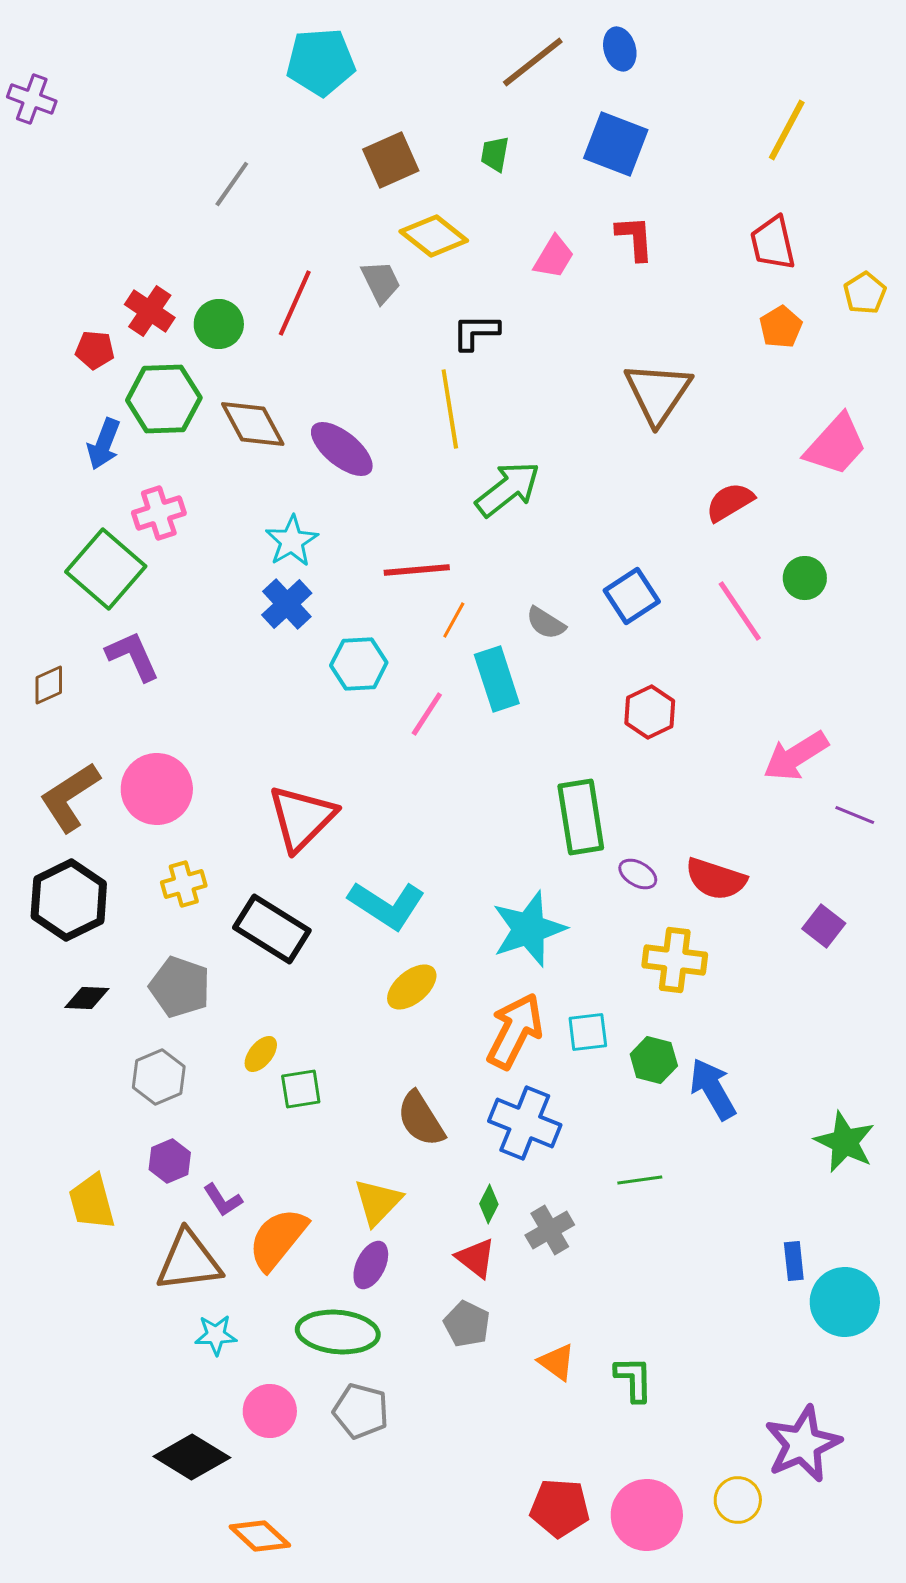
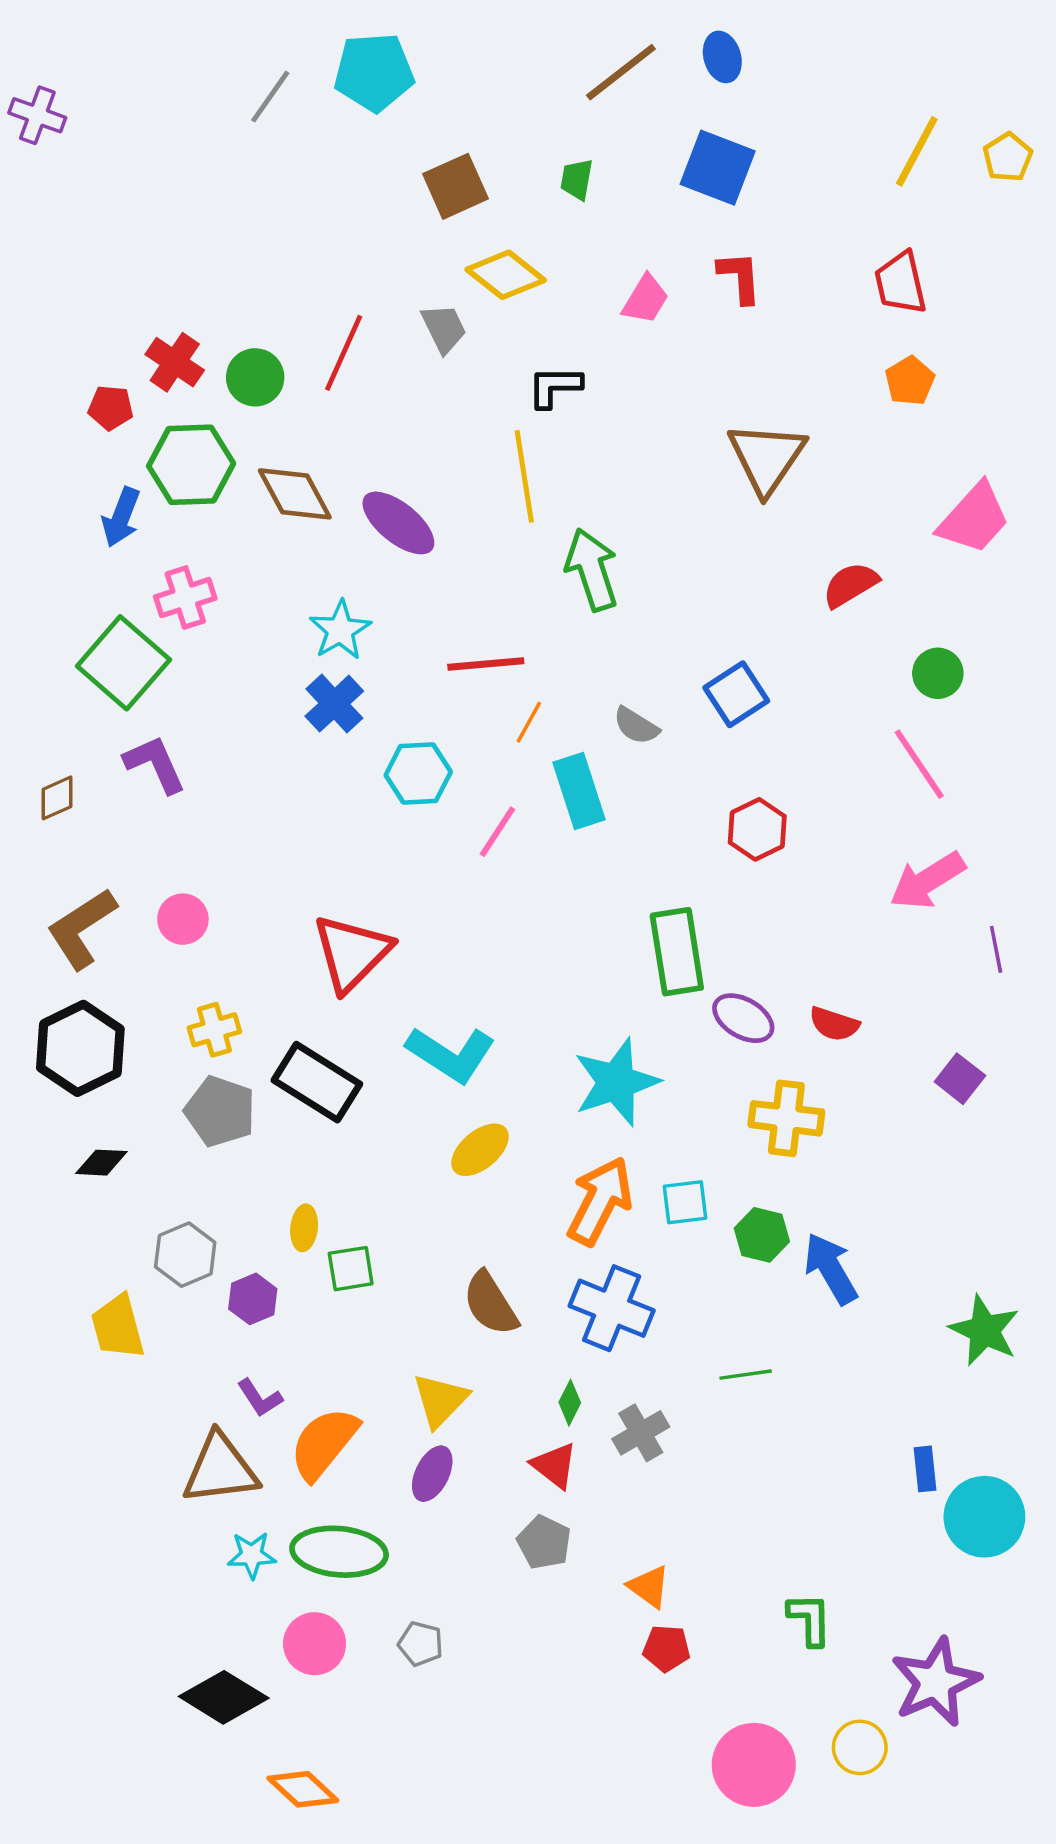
gray line: (232, 184) -> (270, 97), moved
yellow pentagon: (865, 293) -> (1008, 157), moved
green arrow: (508, 489) -> (592, 570), turned -70
pink line: (740, 611) -> (919, 764), moved
pink circle: (157, 789) -> (183, 919), size x0.6
purple line: (855, 815) -> (996, 949), turned 57
purple ellipse: (638, 874) -> (743, 1018), size x1.4
red semicircle: (716, 879) -> (834, 1024), size x0.7
gray pentagon: (180, 987) -> (220, 1111), moved
yellow ellipse: (261, 1054) -> (304, 1228), turned -33
purple hexagon: (170, 1161) -> (253, 1299), moved
yellow trapezoid: (92, 1202) -> (118, 1327), moved
green ellipse: (338, 1332) -> (339, 1552), moved
green L-shape: (634, 1379) -> (810, 1619), moved
gray pentagon: (361, 1411) -> (421, 1644), size x0.7
red pentagon: (560, 1508) -> (666, 1648), moved, size x0.7

